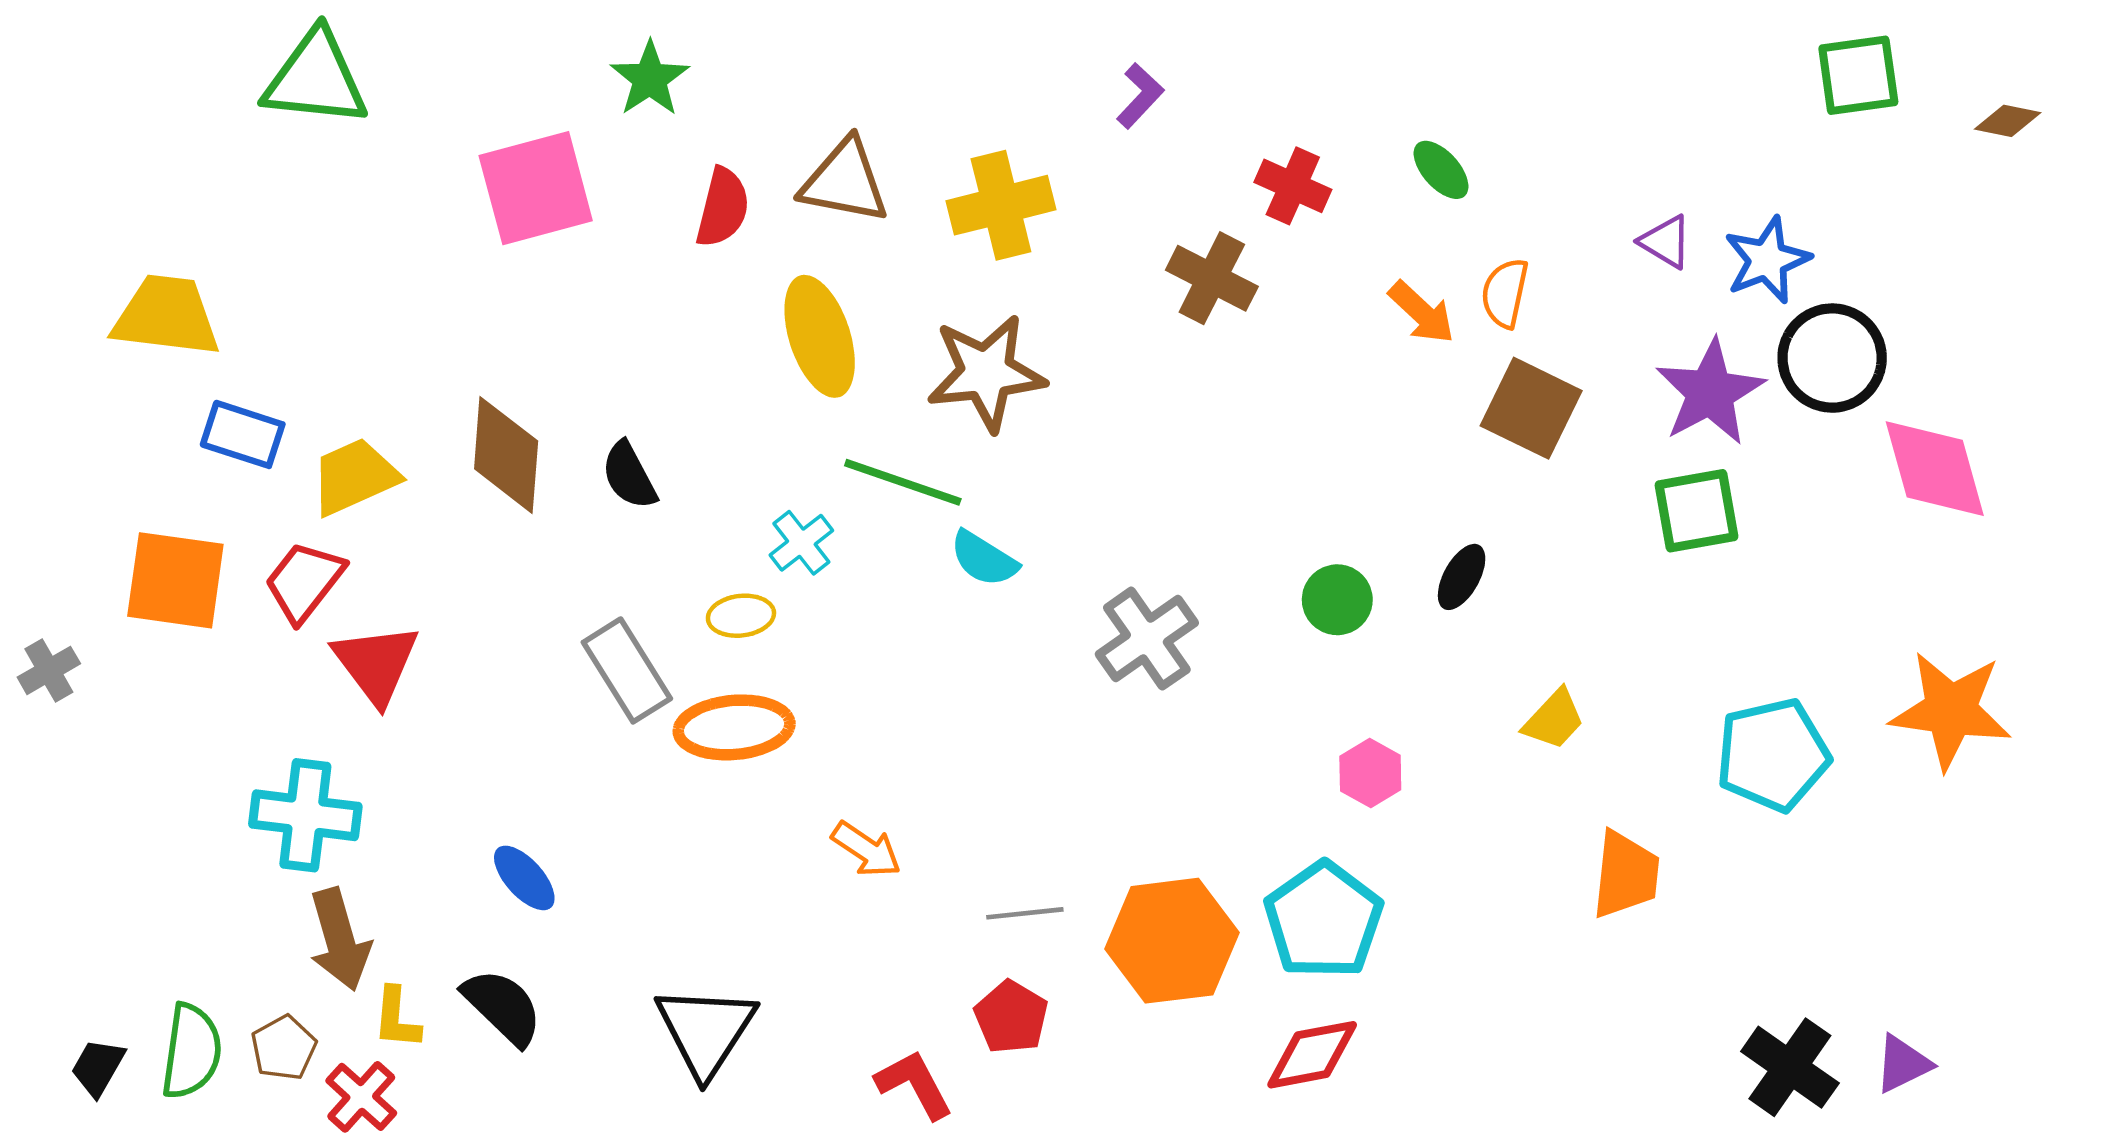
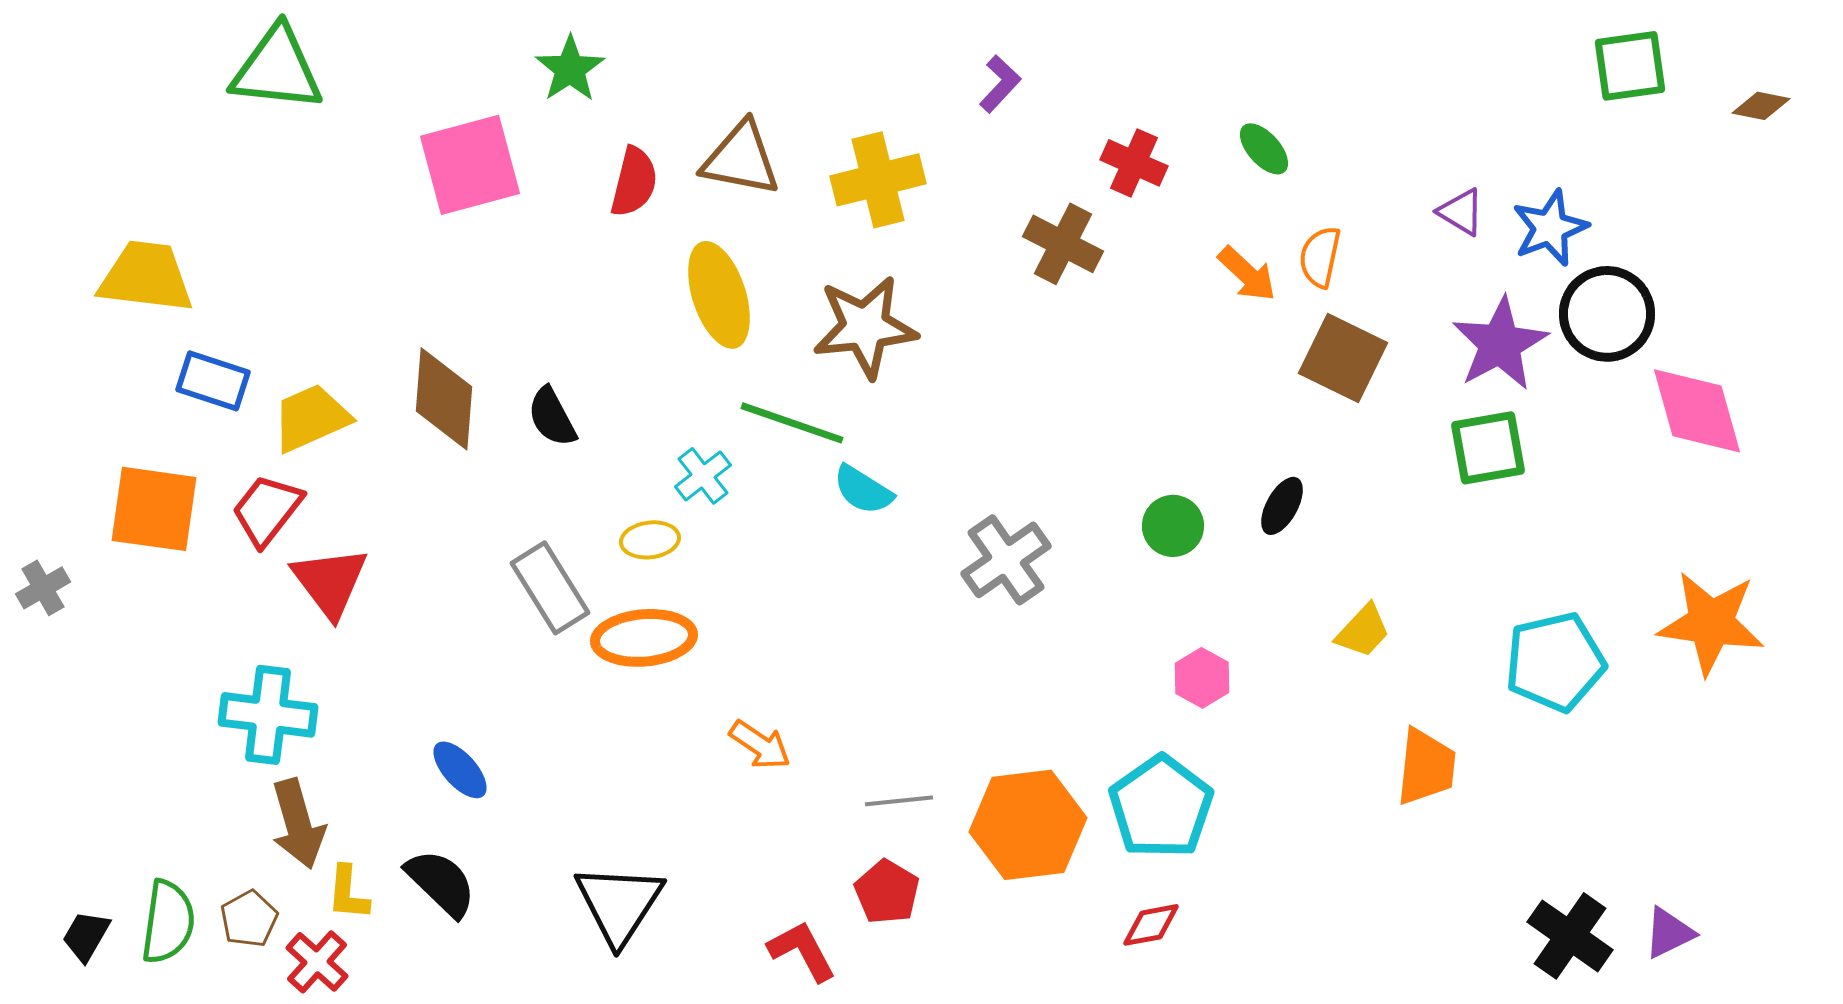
red diamond: (1312, 1055) -> (1151, 925), size x0.7

